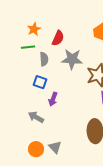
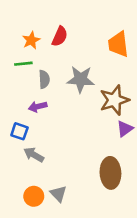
red semicircle: (58, 38) -> (60, 36), moved
blue square: (40, 82) -> (19, 131), moved
purple arrow: (53, 99) -> (38, 107), moved, turned 56

